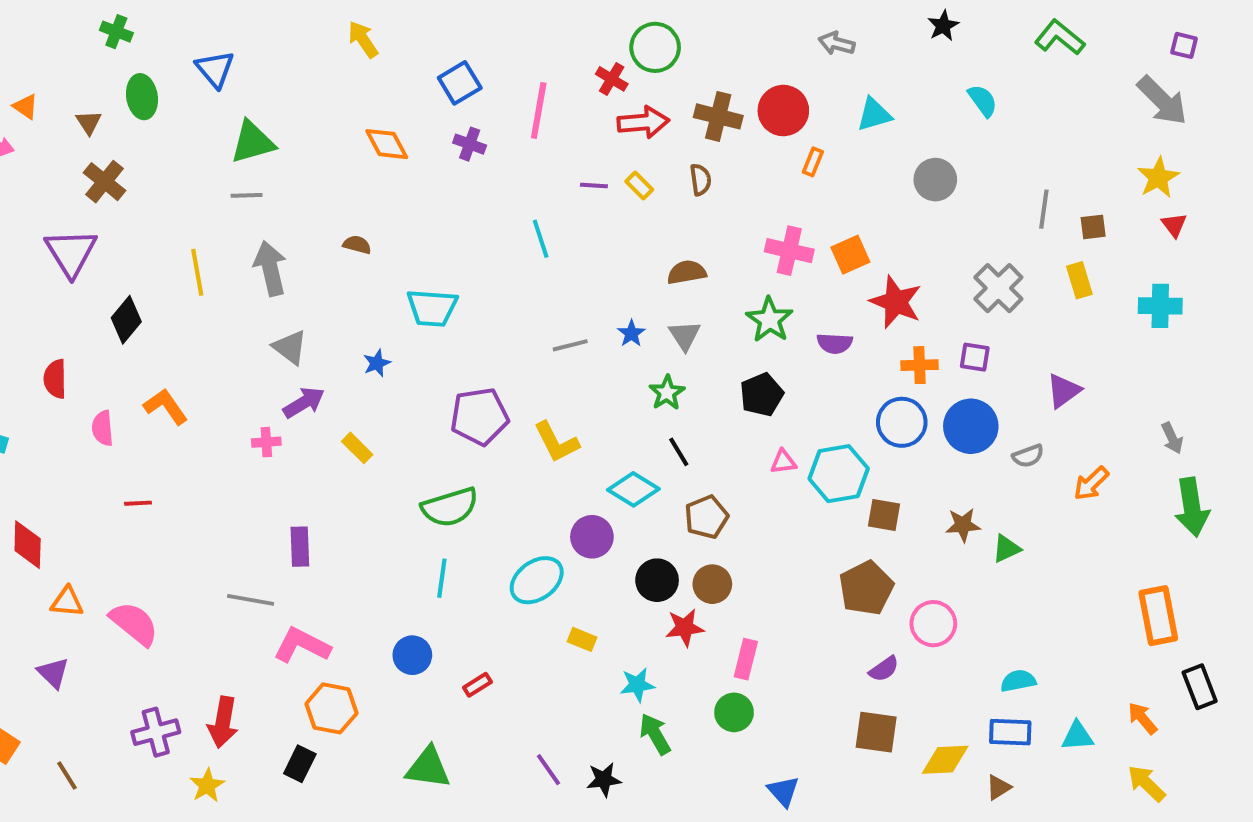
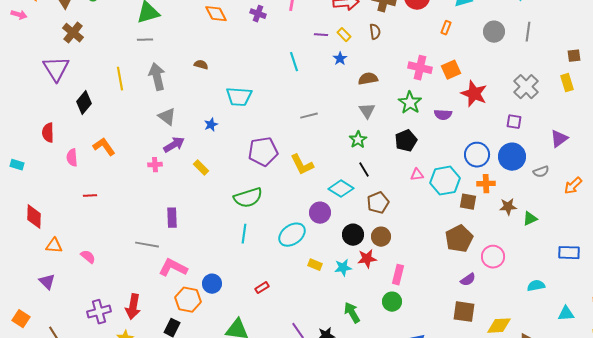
orange rectangle: (813, 162) -> (446, 28), moved
gray line: (1044, 209) -> (528, 32), moved
blue star: (631, 334) -> (340, 59), moved
orange cross: (920, 365) -> (486, 184), moved
pink semicircle: (134, 624) -> (88, 257), size x0.6
blue circle: (412, 655) -> (212, 284), moved
cyan star: (637, 685) -> (343, 268), moved
blue rectangle: (1010, 732) -> (569, 253), moved

